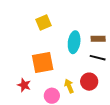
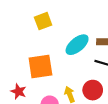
cyan ellipse: (74, 42) -> (77, 45), turned 40

